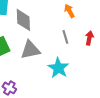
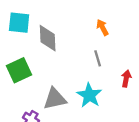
red arrow: (89, 38) -> (126, 79), moved
gray triangle: (30, 50) -> (55, 99), moved

